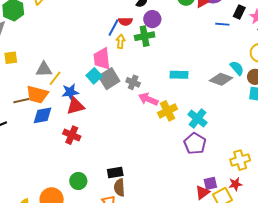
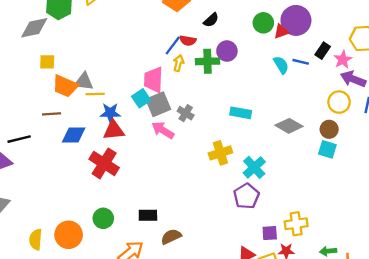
purple circle: (152, 19) -> (227, 51), moved
cyan semicircle: (237, 68) -> (281, 65), moved
yellow line: (55, 78) -> (95, 94), turned 42
orange trapezoid: (37, 94) -> (65, 86), moved
pink arrow: (148, 99) -> (163, 130), moved
red cross: (72, 135) -> (104, 163), size x1.4
purple square: (210, 183) -> (270, 233), moved
brown semicircle: (119, 187) -> (171, 237), moved, turned 60

